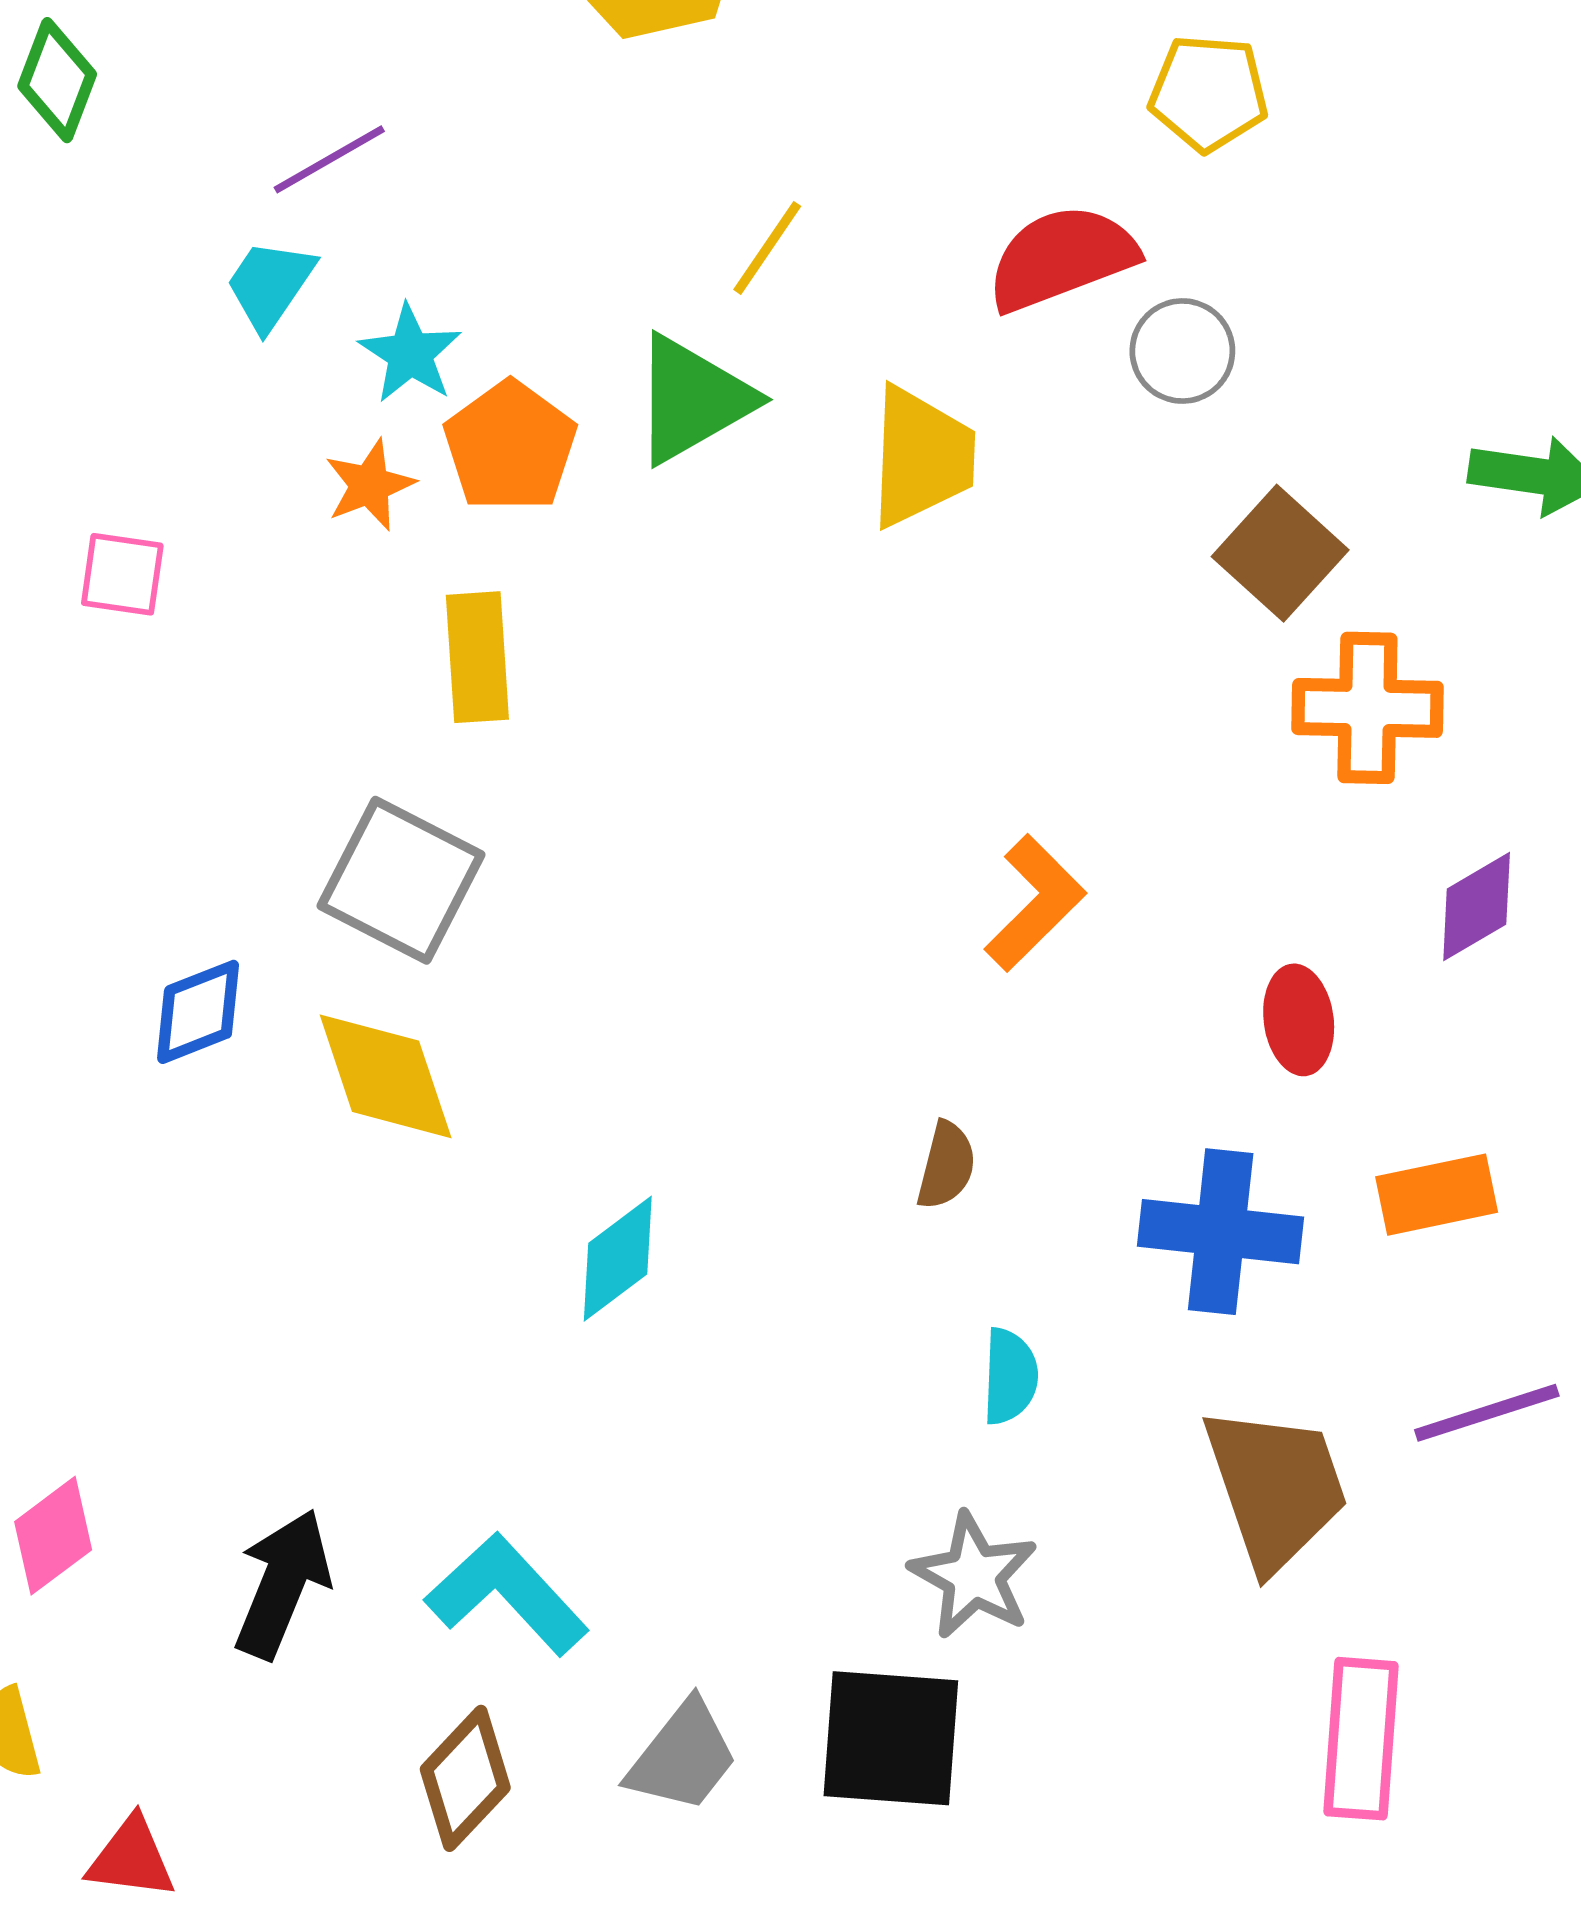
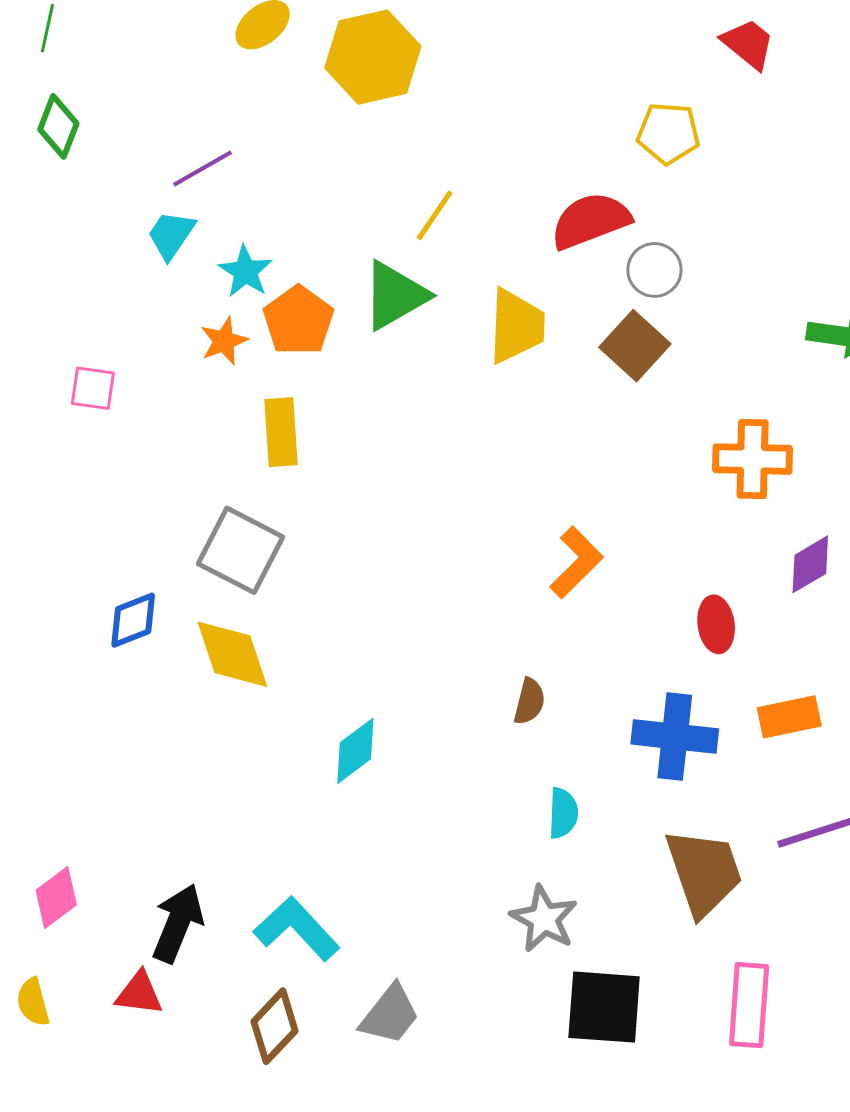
brown square: (1280, 553) -> (635, 346), moved
black square: (891, 1738) -> (604, 1007), moved
red triangle: (131, 1858) -> (139, 993), moved

